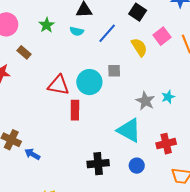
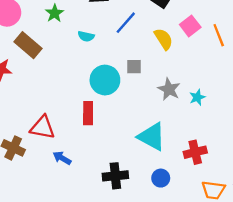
cyan semicircle: (77, 31) -> (86, 36), moved
brown rectangle: (24, 52) -> (28, 45), size x1.6
red triangle: (59, 85) -> (43, 127), moved
gray star: (145, 101) -> (169, 89), moved
blue arrow: (32, 154) -> (62, 158), moved

